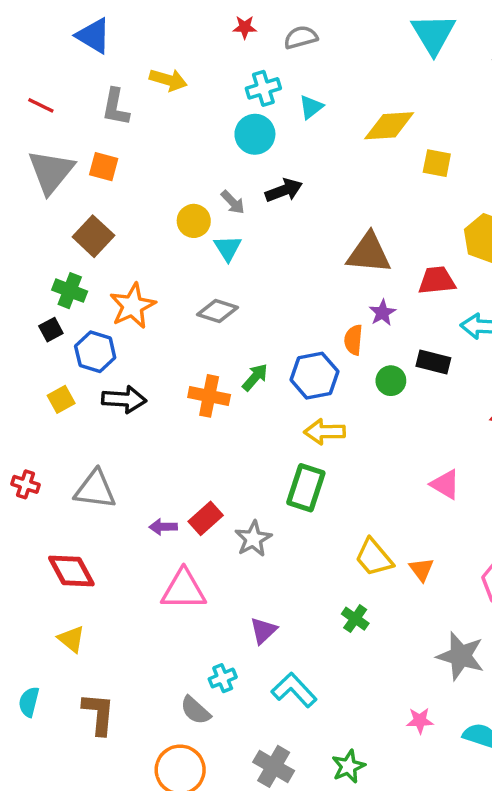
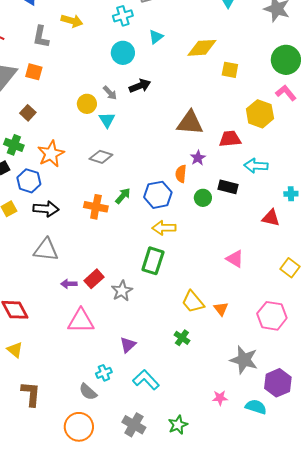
cyan cross: (263, 88) -> (123, 16), moved
brown square: (93, 236) -> (28, 113), size x0.7
gray triangle: (95, 489) -> (46, 250), moved

